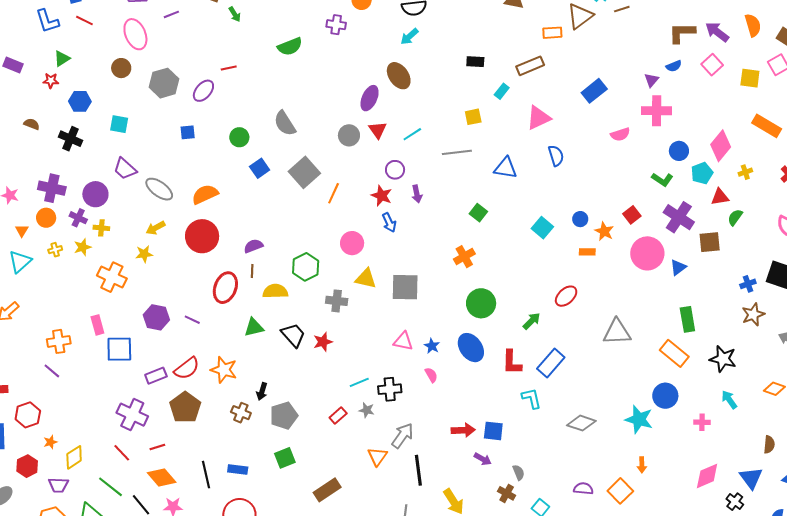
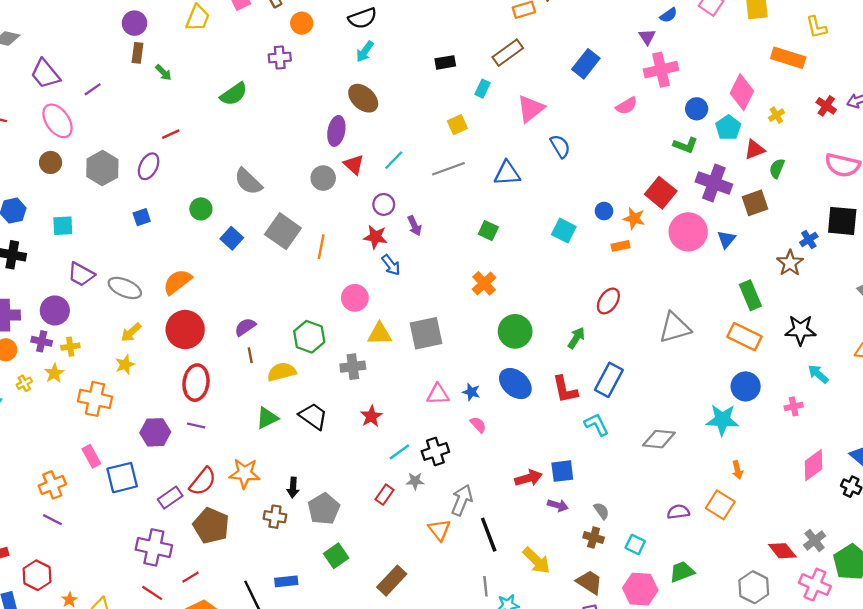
red square: (632, 215) -> (661, 193), size x1.5
red ellipse: (225, 288) -> (196, 383), moved
brown star: (753, 314) -> (790, 263), moved
red star: (323, 342) -> (371, 416), moved

